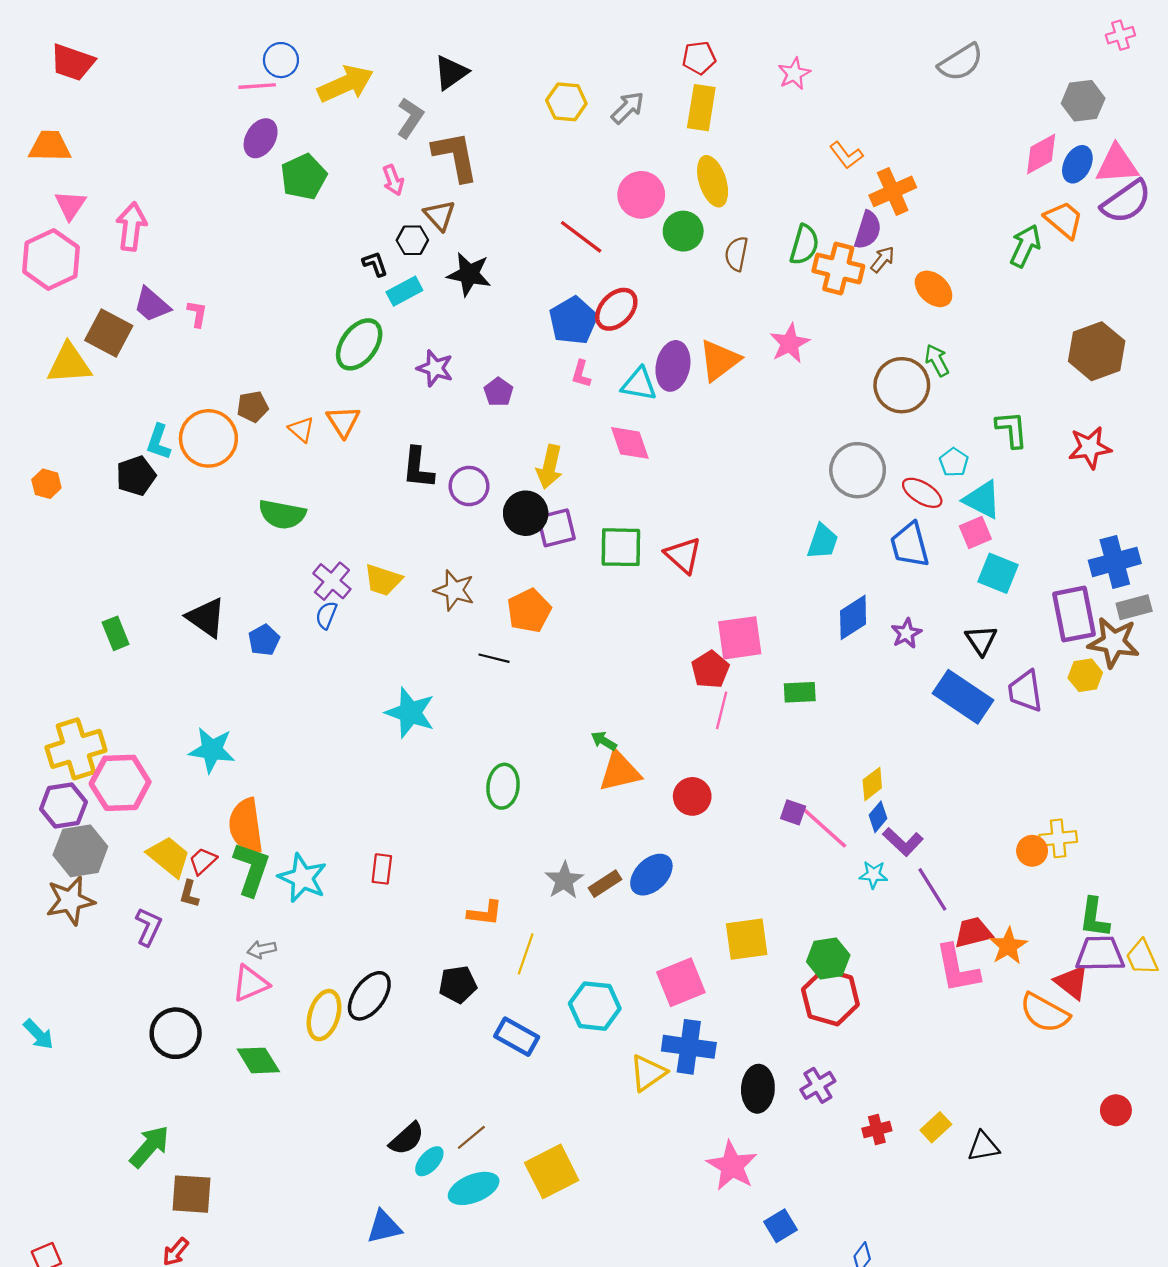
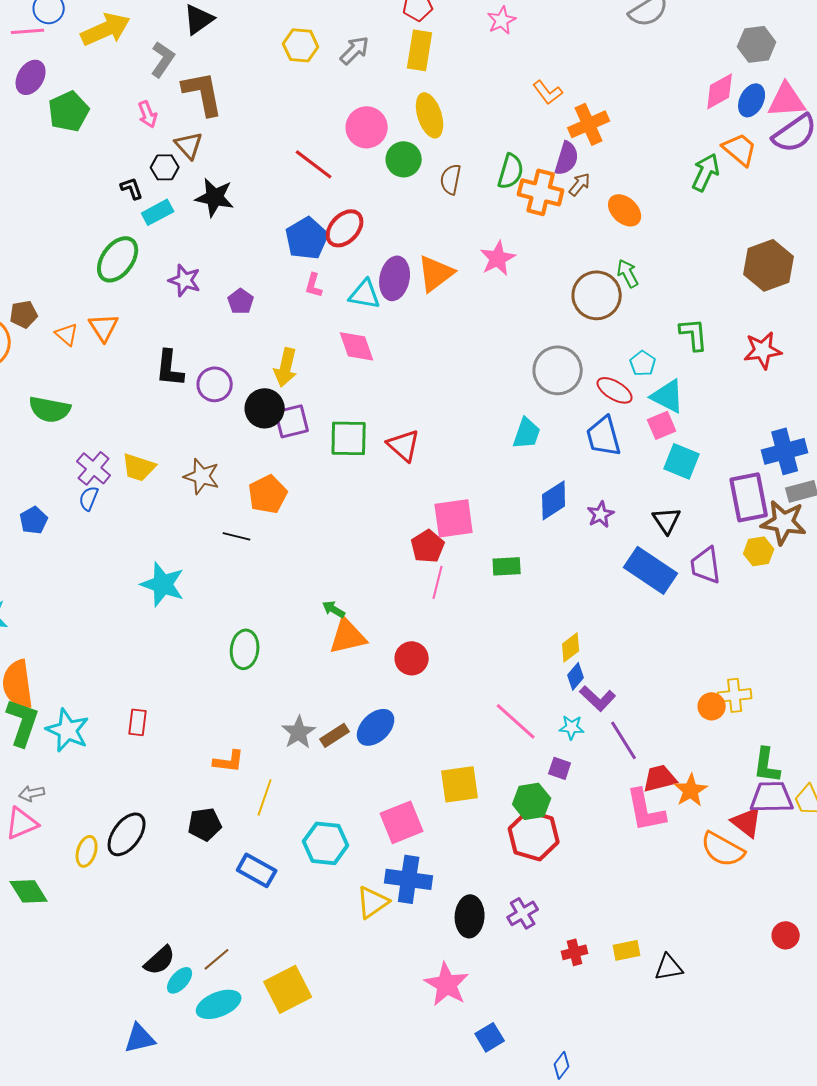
purple square: (793, 812) -> (560, 768), moved
pink line: (825, 828) -> (516, 721), moved
yellow ellipse: (324, 1015) -> (87, 851), size x0.7
yellow rectangle: (936, 1127) -> (627, 950), turned 32

